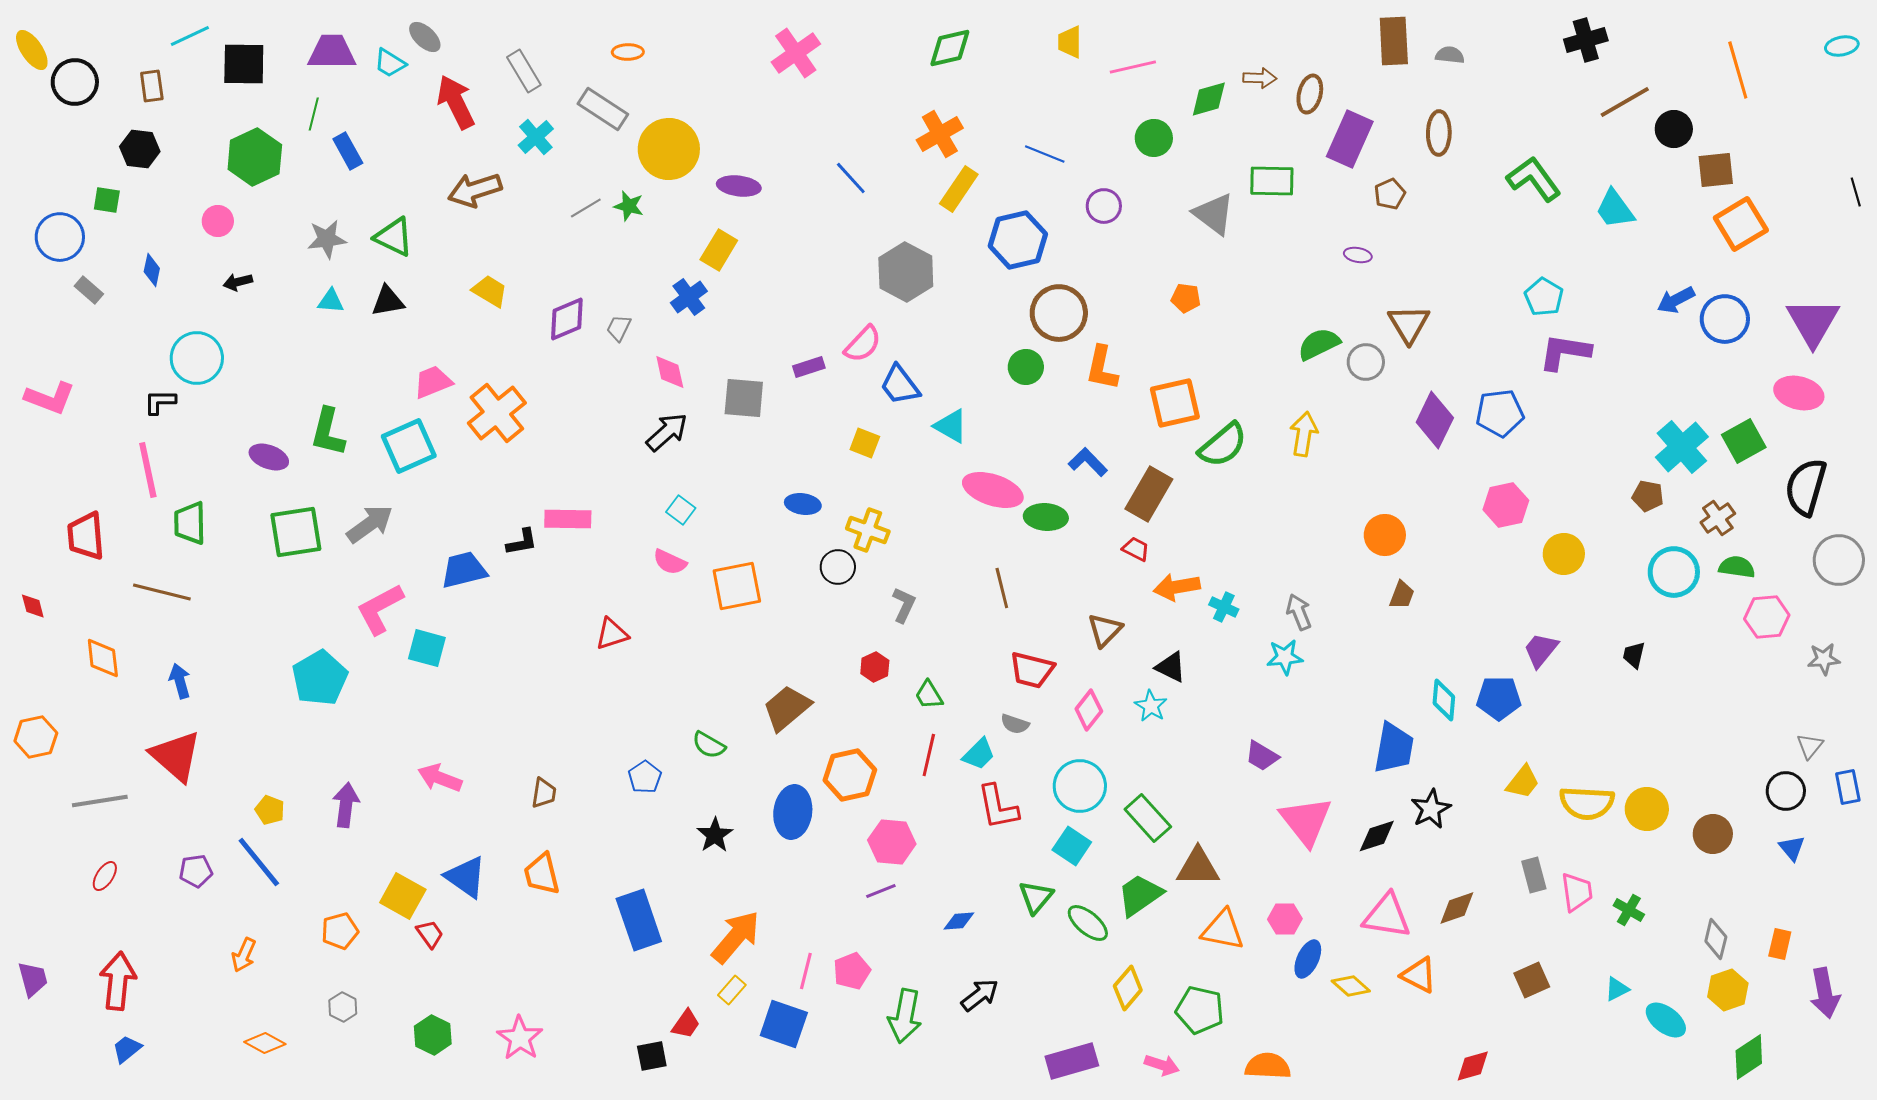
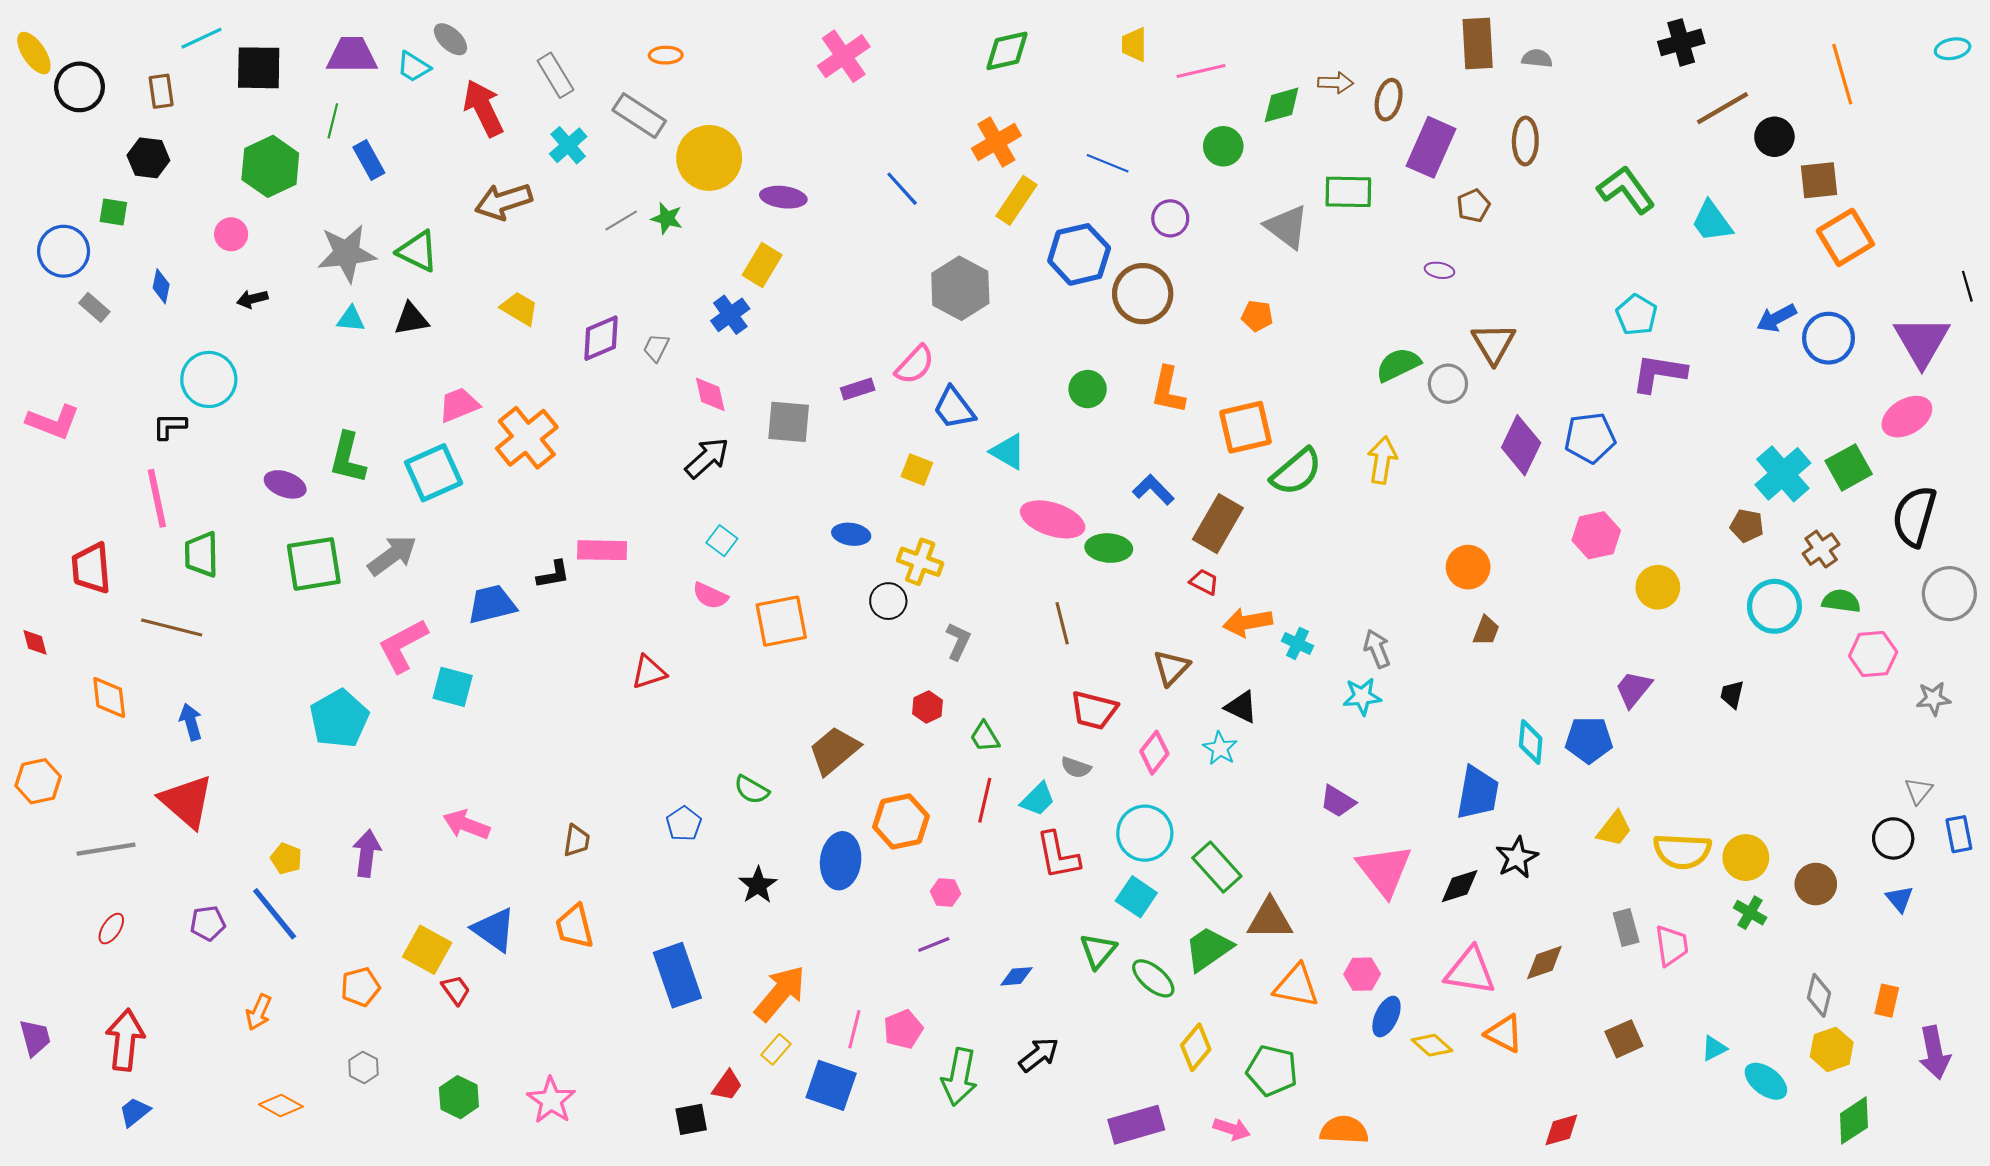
black line: (1856, 192) -> (1967, 286), moved
gray star: (327, 239) -> (347, 253), size x1.4
brown circle: (1059, 313) -> (1143, 294), moved
pink ellipse: (1799, 393) -> (1907, 417), turned -45
pink hexagon: (892, 842) -> (946, 893), size x0.6
green cross: (1629, 910) -> (1750, 913), moved

